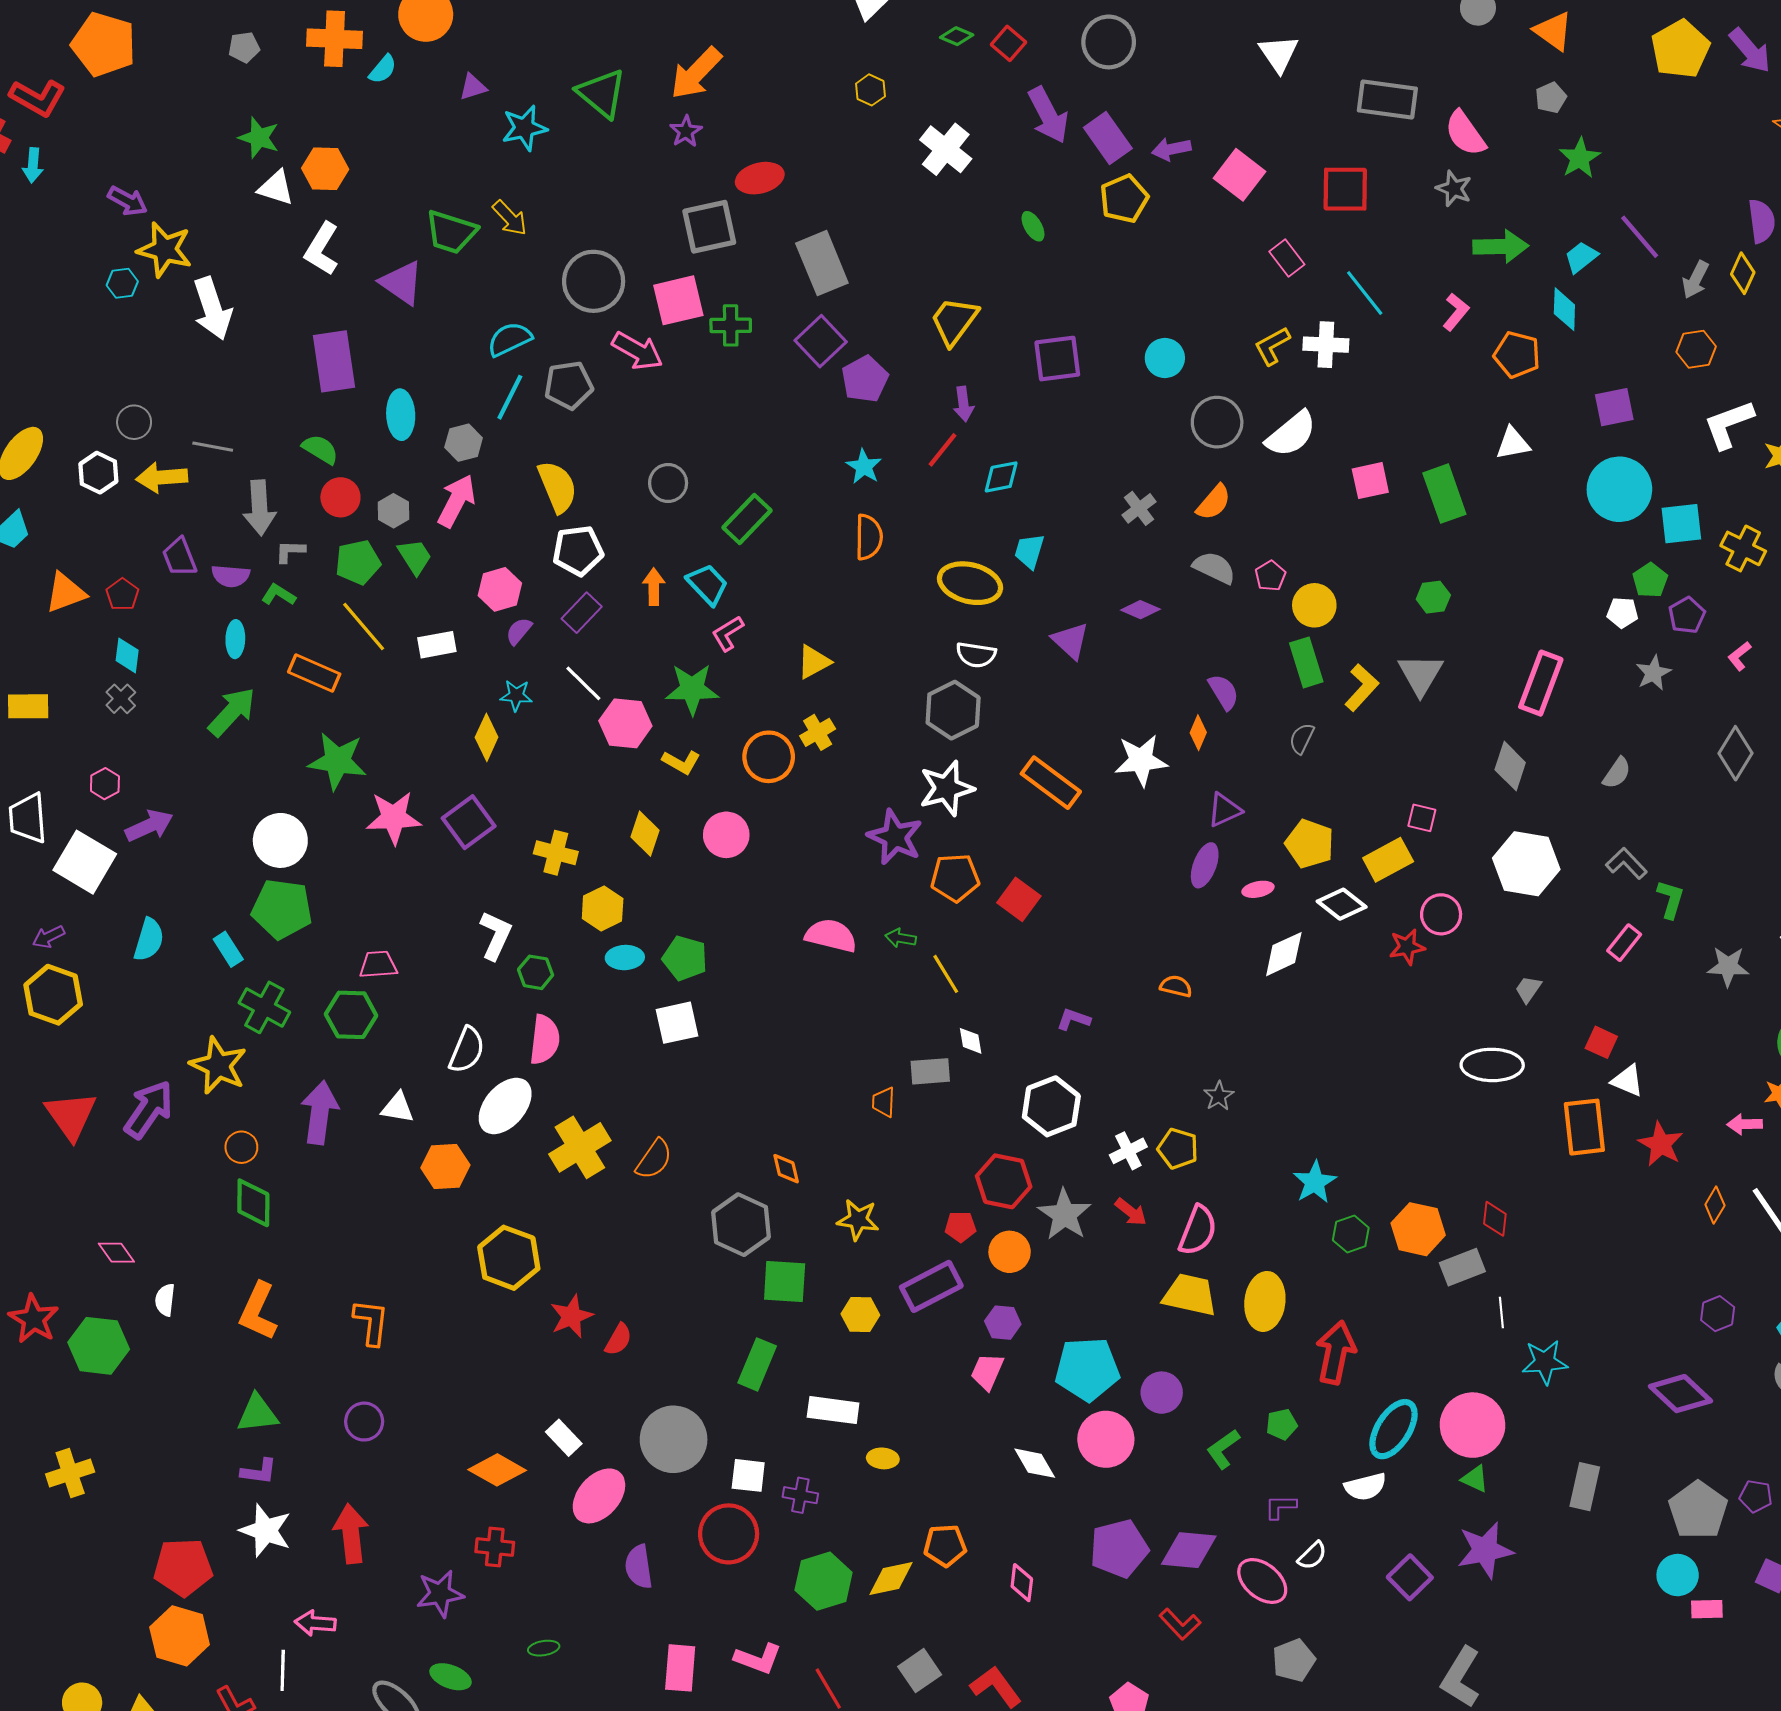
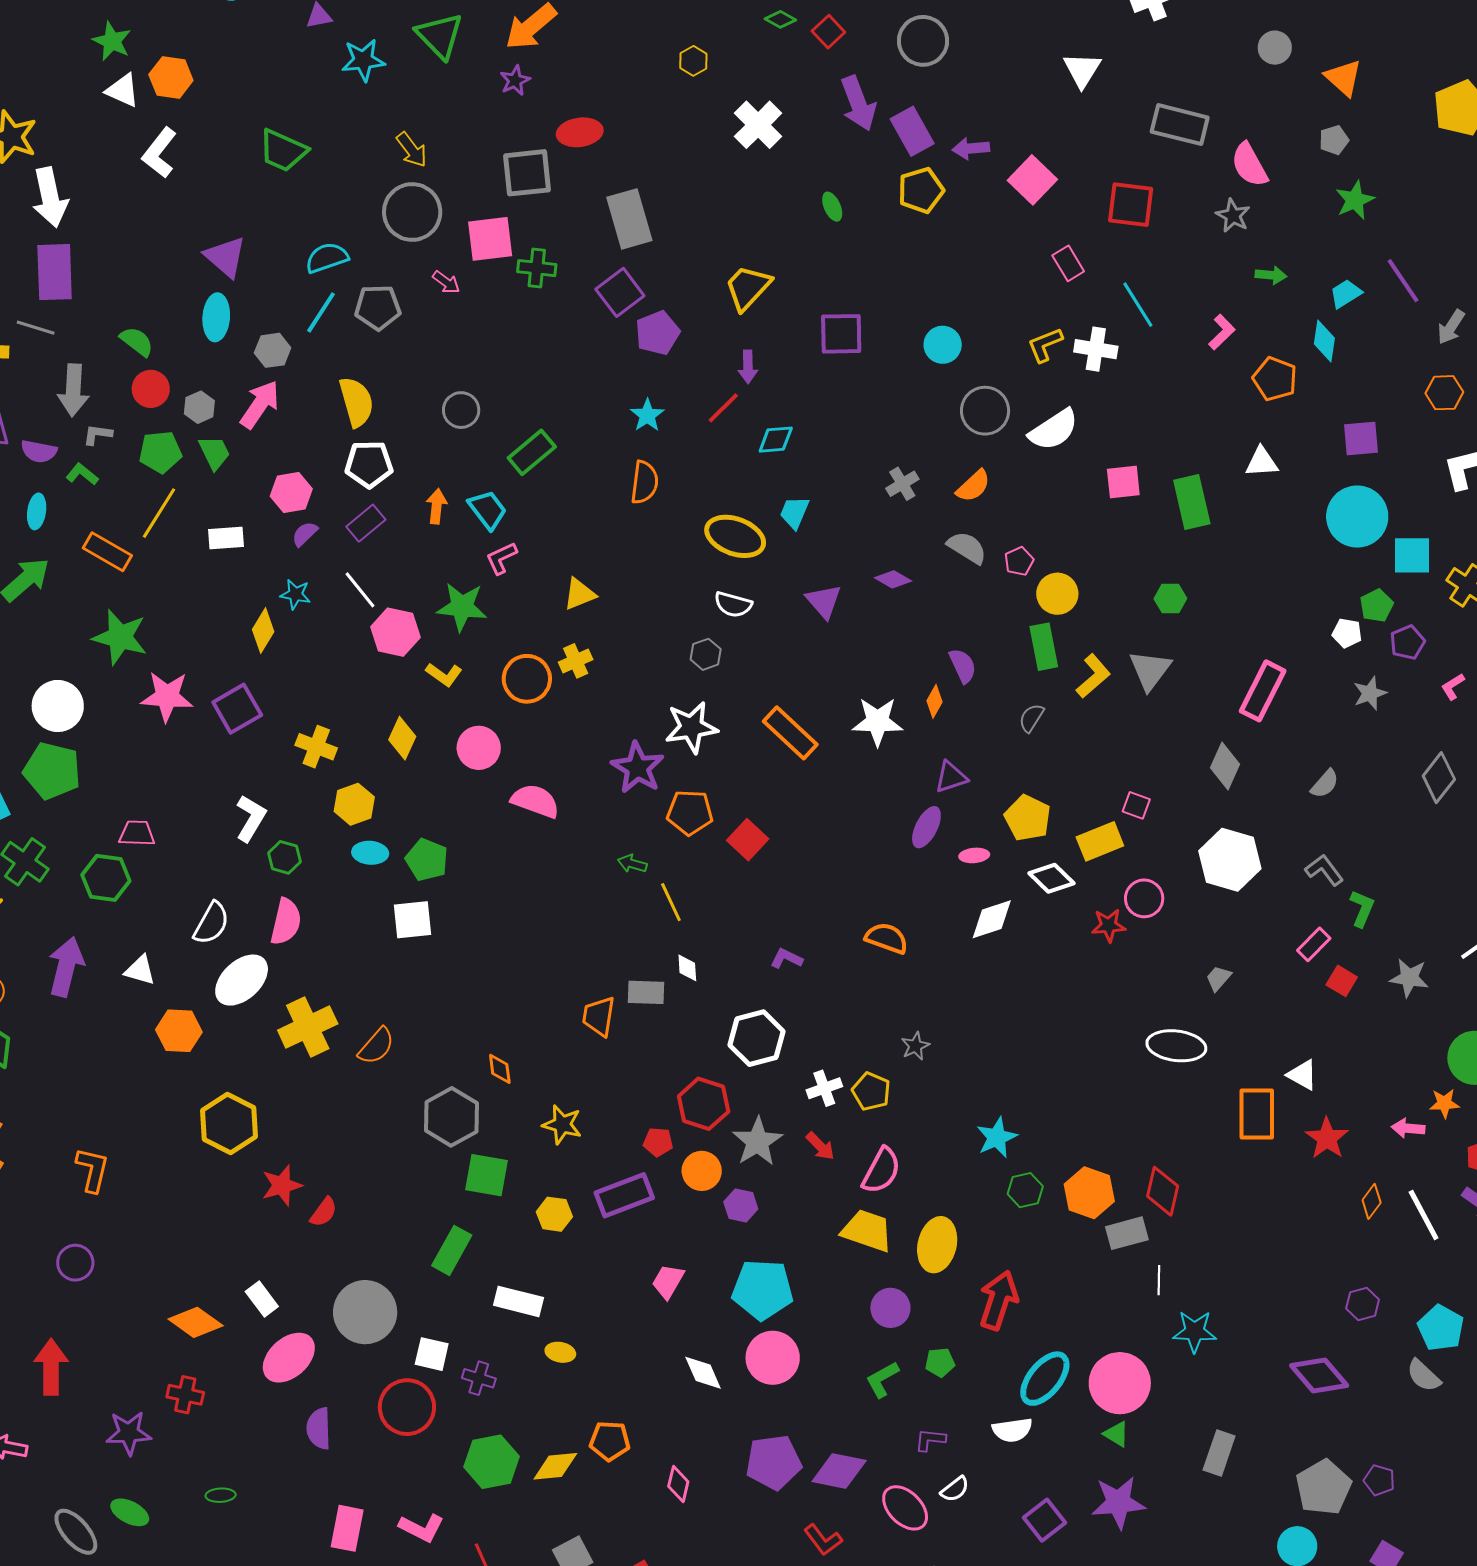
yellow arrow: (510, 218) -> (412, 150), moved
green arrow: (1501, 246) -> (1271, 275), size x0.6
purple triangle: (402, 283) -> (226, 257), moved
pink arrow: (637, 351) -> (446, 282), size x0.6
purple rectangle: (334, 361) -> (55, 272), moved
yellow line: (364, 626) -> (159, 513), turned 66
gray hexagon: (953, 710) -> (706, 654), size x0.6
pink semicircle: (831, 936) -> (535, 801), moved
orange semicircle: (1176, 986) -> (887, 938), size x1.4
red square: (1601, 1042) -> (1342, 981), moved
orange trapezoid: (884, 1102) -> (599, 1016), size x1.4
red diamond: (1495, 1219) -> (1163, 1191), size x1.4
purple hexagon: (1003, 1323) -> (741, 1205), moved
purple circle: (1162, 1393) -> (890, 1308), moved

